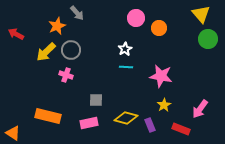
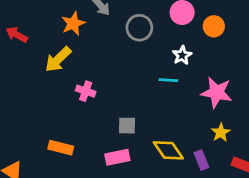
white star: (125, 49) -> (182, 55), moved
gray circle: (71, 50) -> (139, 28), moved
orange rectangle: (48, 116) -> (61, 148), size x0.7
yellow diamond: (126, 118) -> (168, 150), turned 40

